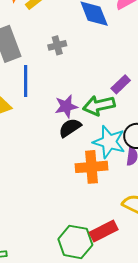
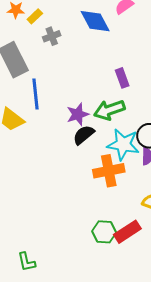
gray cross: (57, 45) -> (52, 36), moved
purple rectangle: (121, 84) -> (122, 78), moved, turned -60
green hexagon: (75, 242) -> (104, 232), moved, size x0.7

